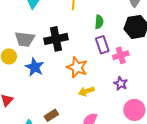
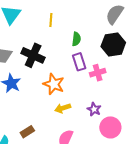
black cross: (56, 39) -> (33, 55), turned 35
purple star: (121, 84) -> (94, 109), moved

